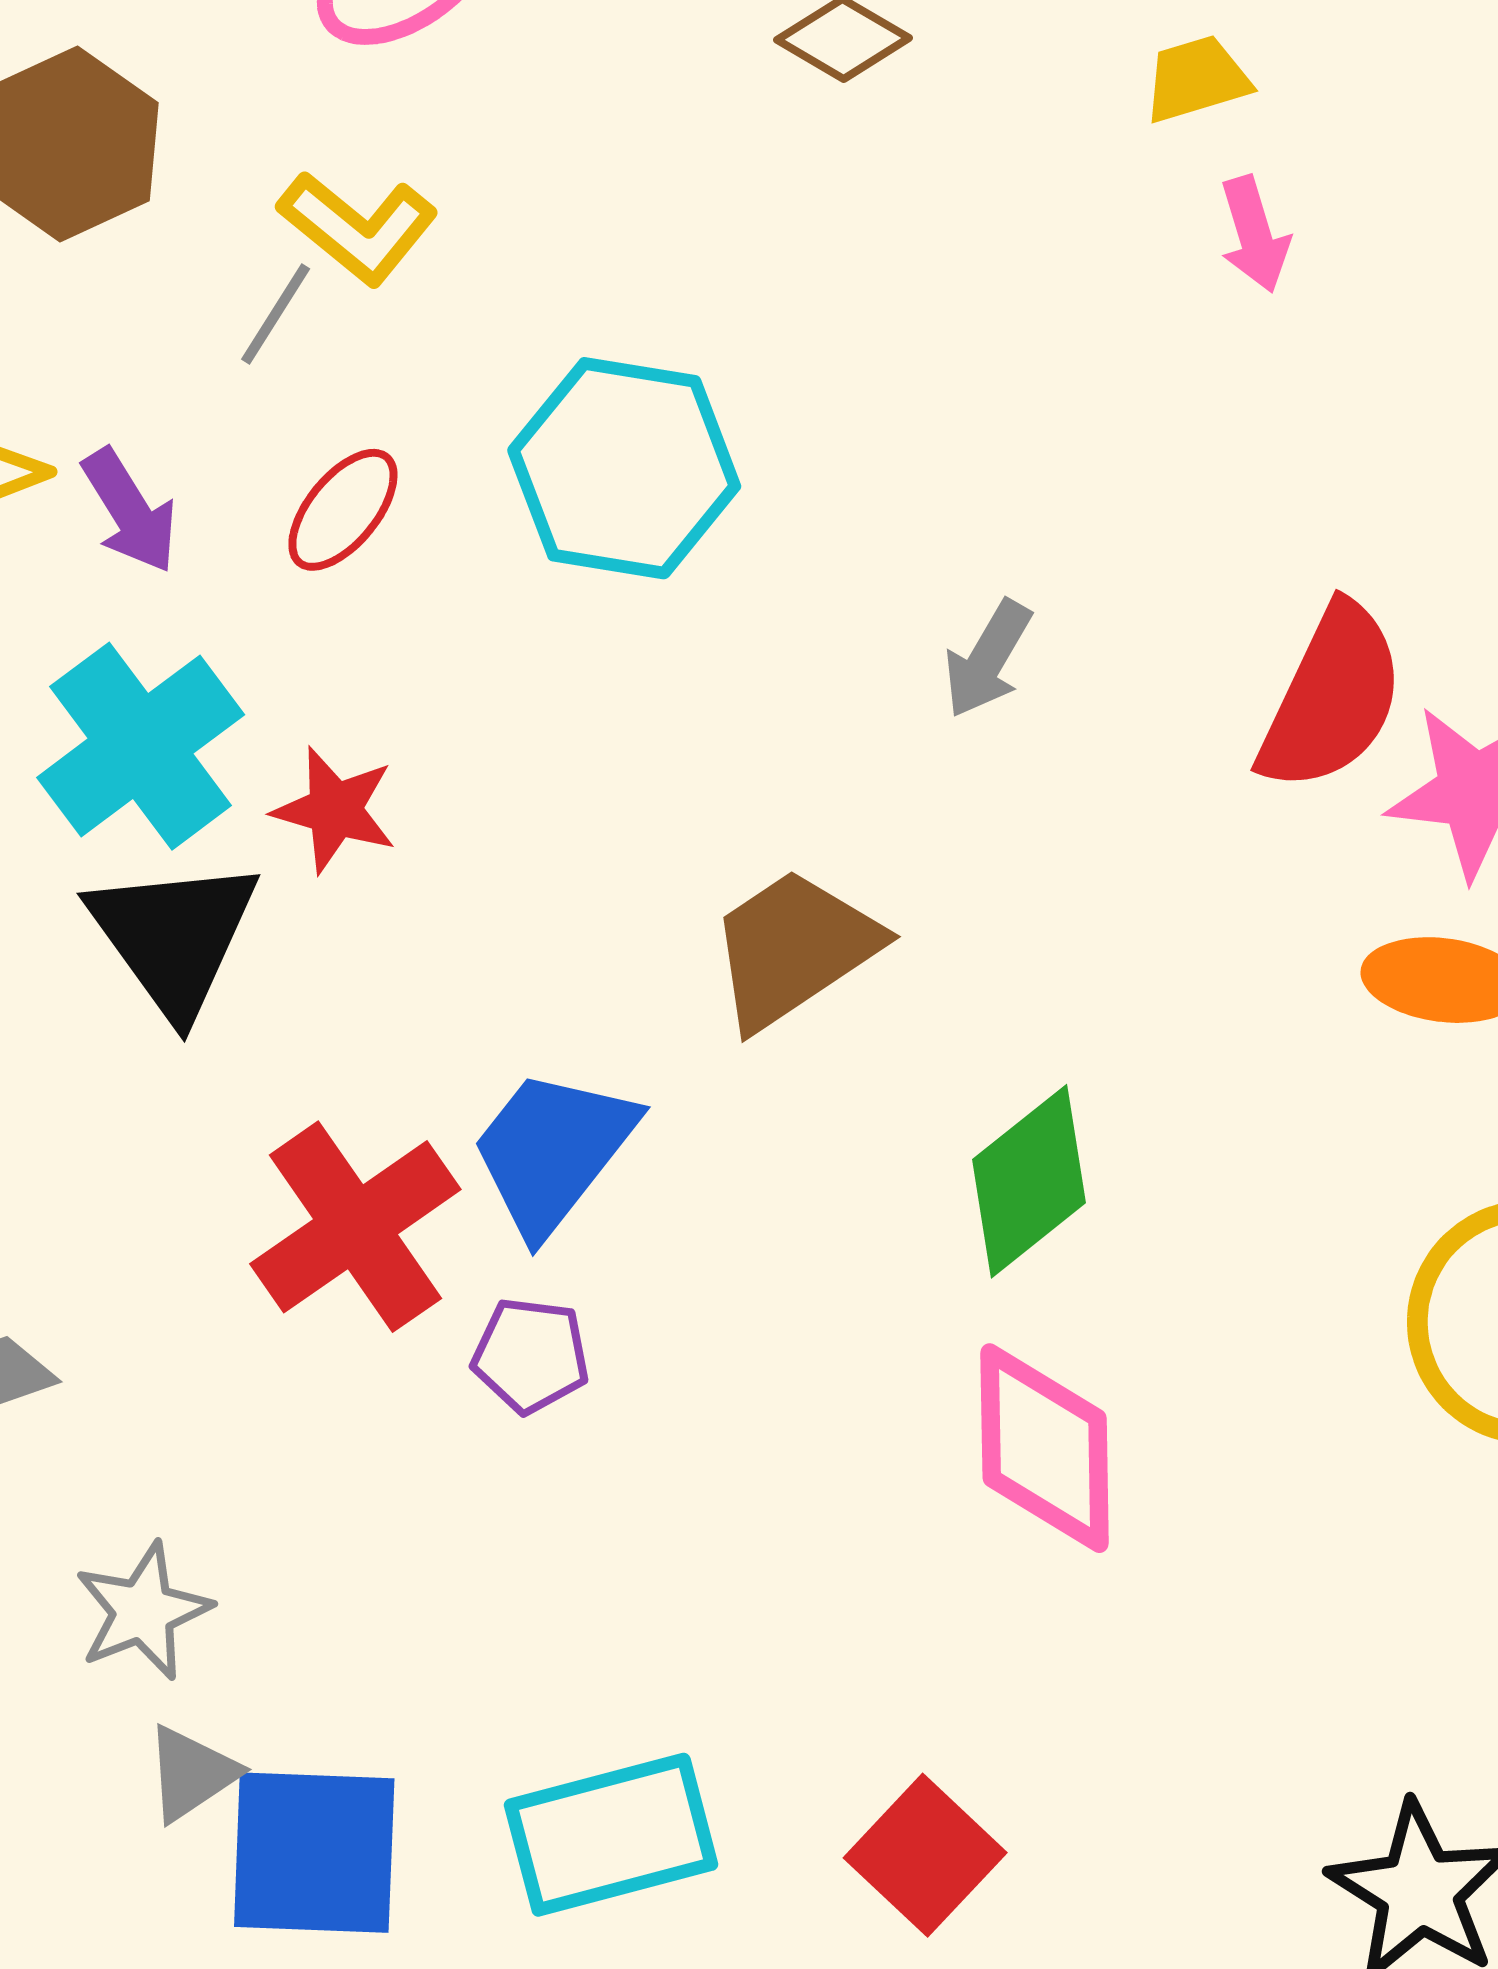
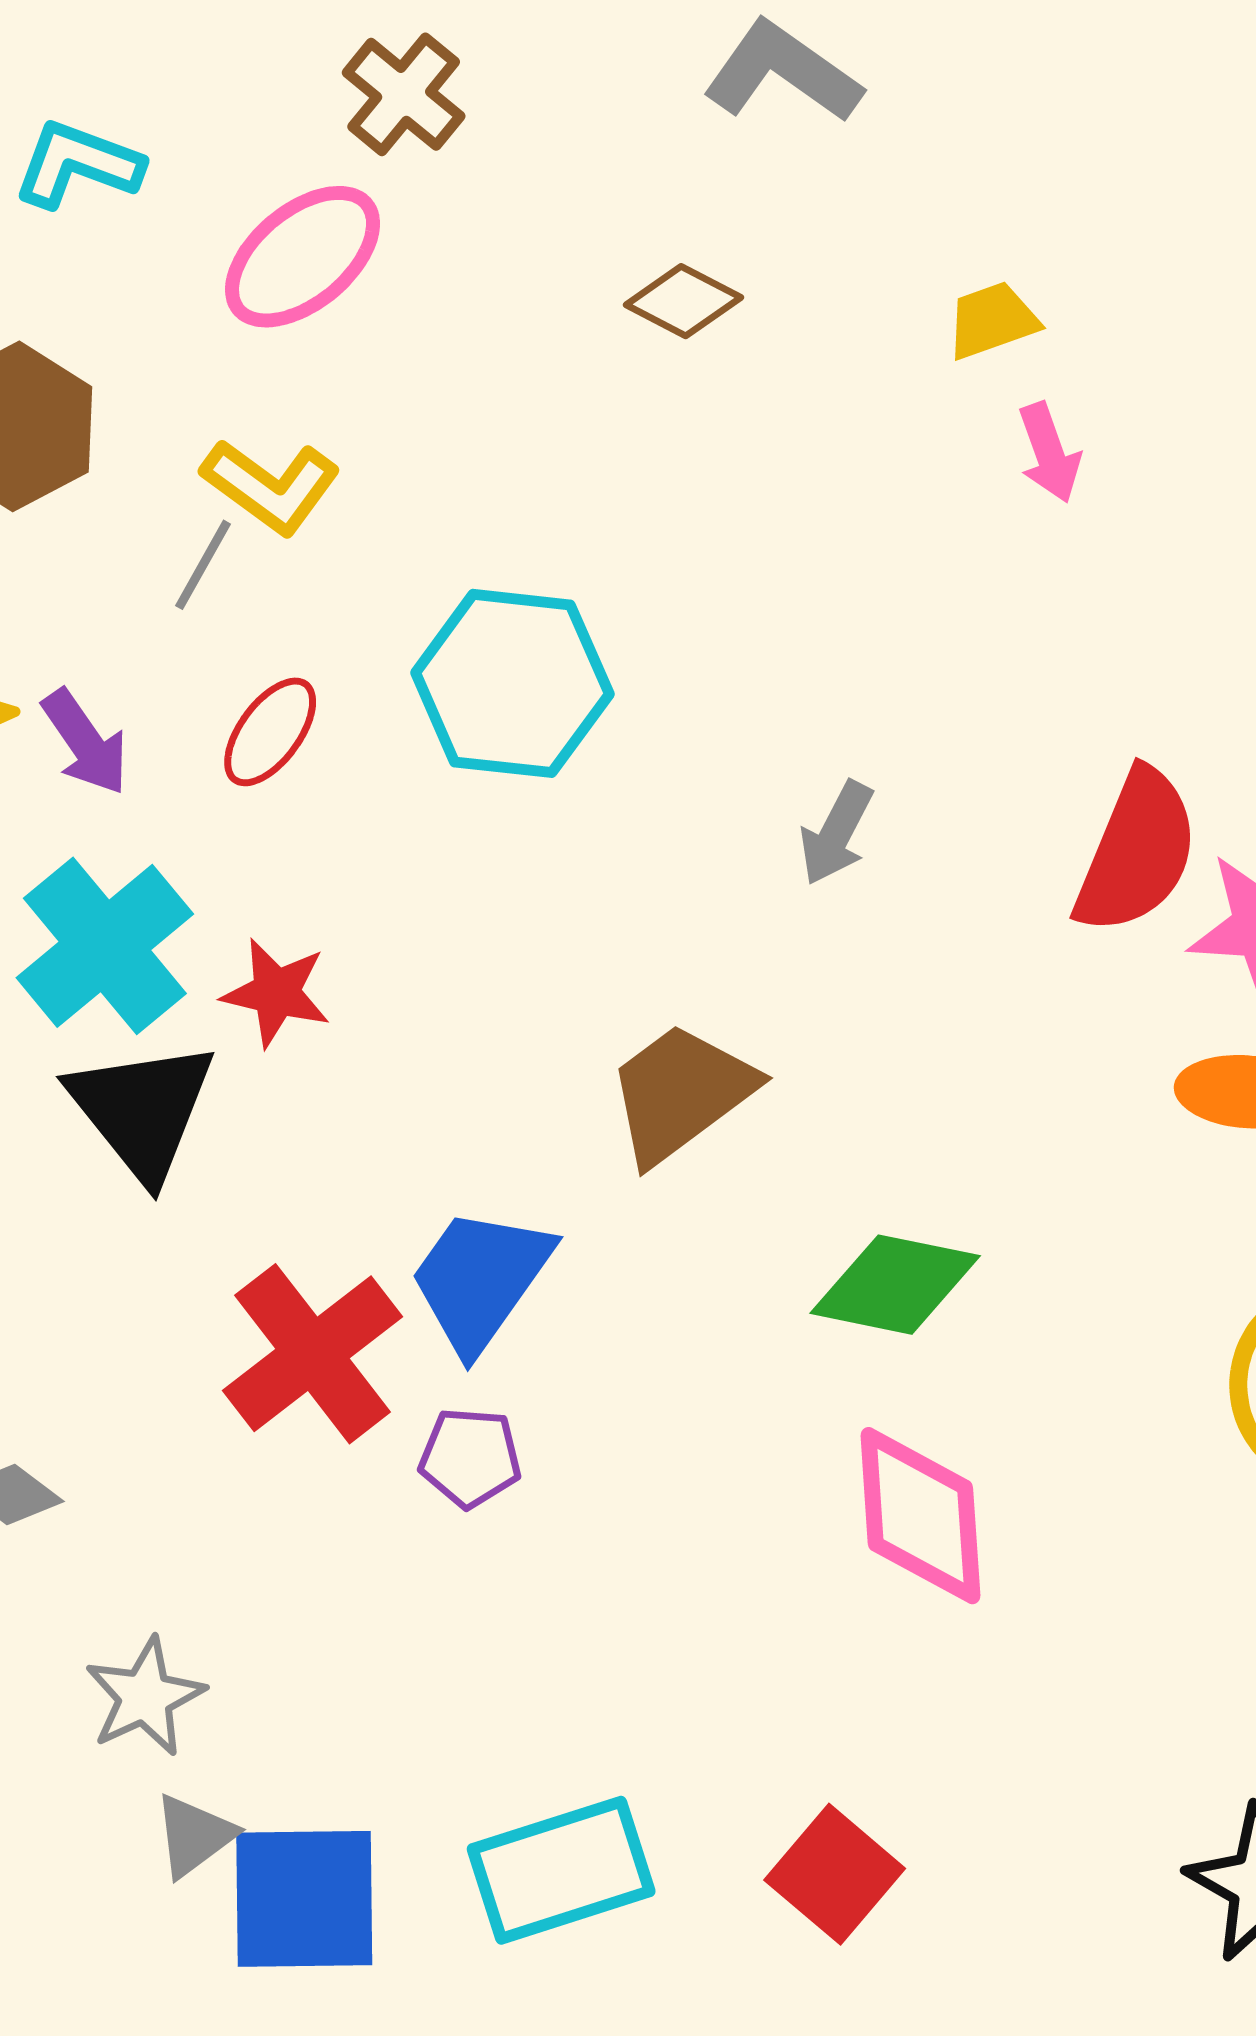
green diamond: (1029, 1181) -> (895, 1285), turned 53

